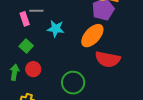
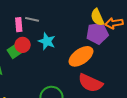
red circle: (33, 69) -> (23, 45), moved

